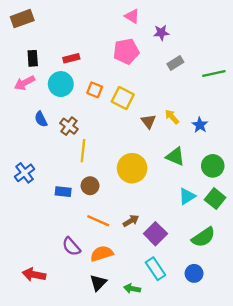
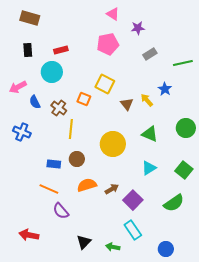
brown rectangle: (22, 19) -> (30, 18), moved, turned 36
pink arrow: (25, 83) -> (18, 87), moved
orange square: (95, 90) -> (84, 99), moved
blue star: (200, 125) -> (165, 89), moved
green circle: (213, 166) -> (186, 128), moved
blue cross: (25, 173) -> (22, 132), moved, turned -30
cyan triangle: (187, 196) -> (149, 168), moved
orange line: (98, 221) -> (49, 189), moved
orange semicircle: (102, 254) -> (87, 185), moved
blue circle: (194, 273) -> (166, 249), moved

